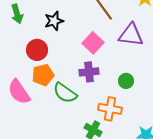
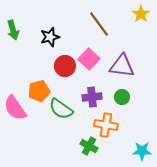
purple triangle: (131, 35) -> (122, 66), moved
red circle: (37, 50) -> (65, 66), moved
purple cross: (89, 72) -> (92, 97), moved

